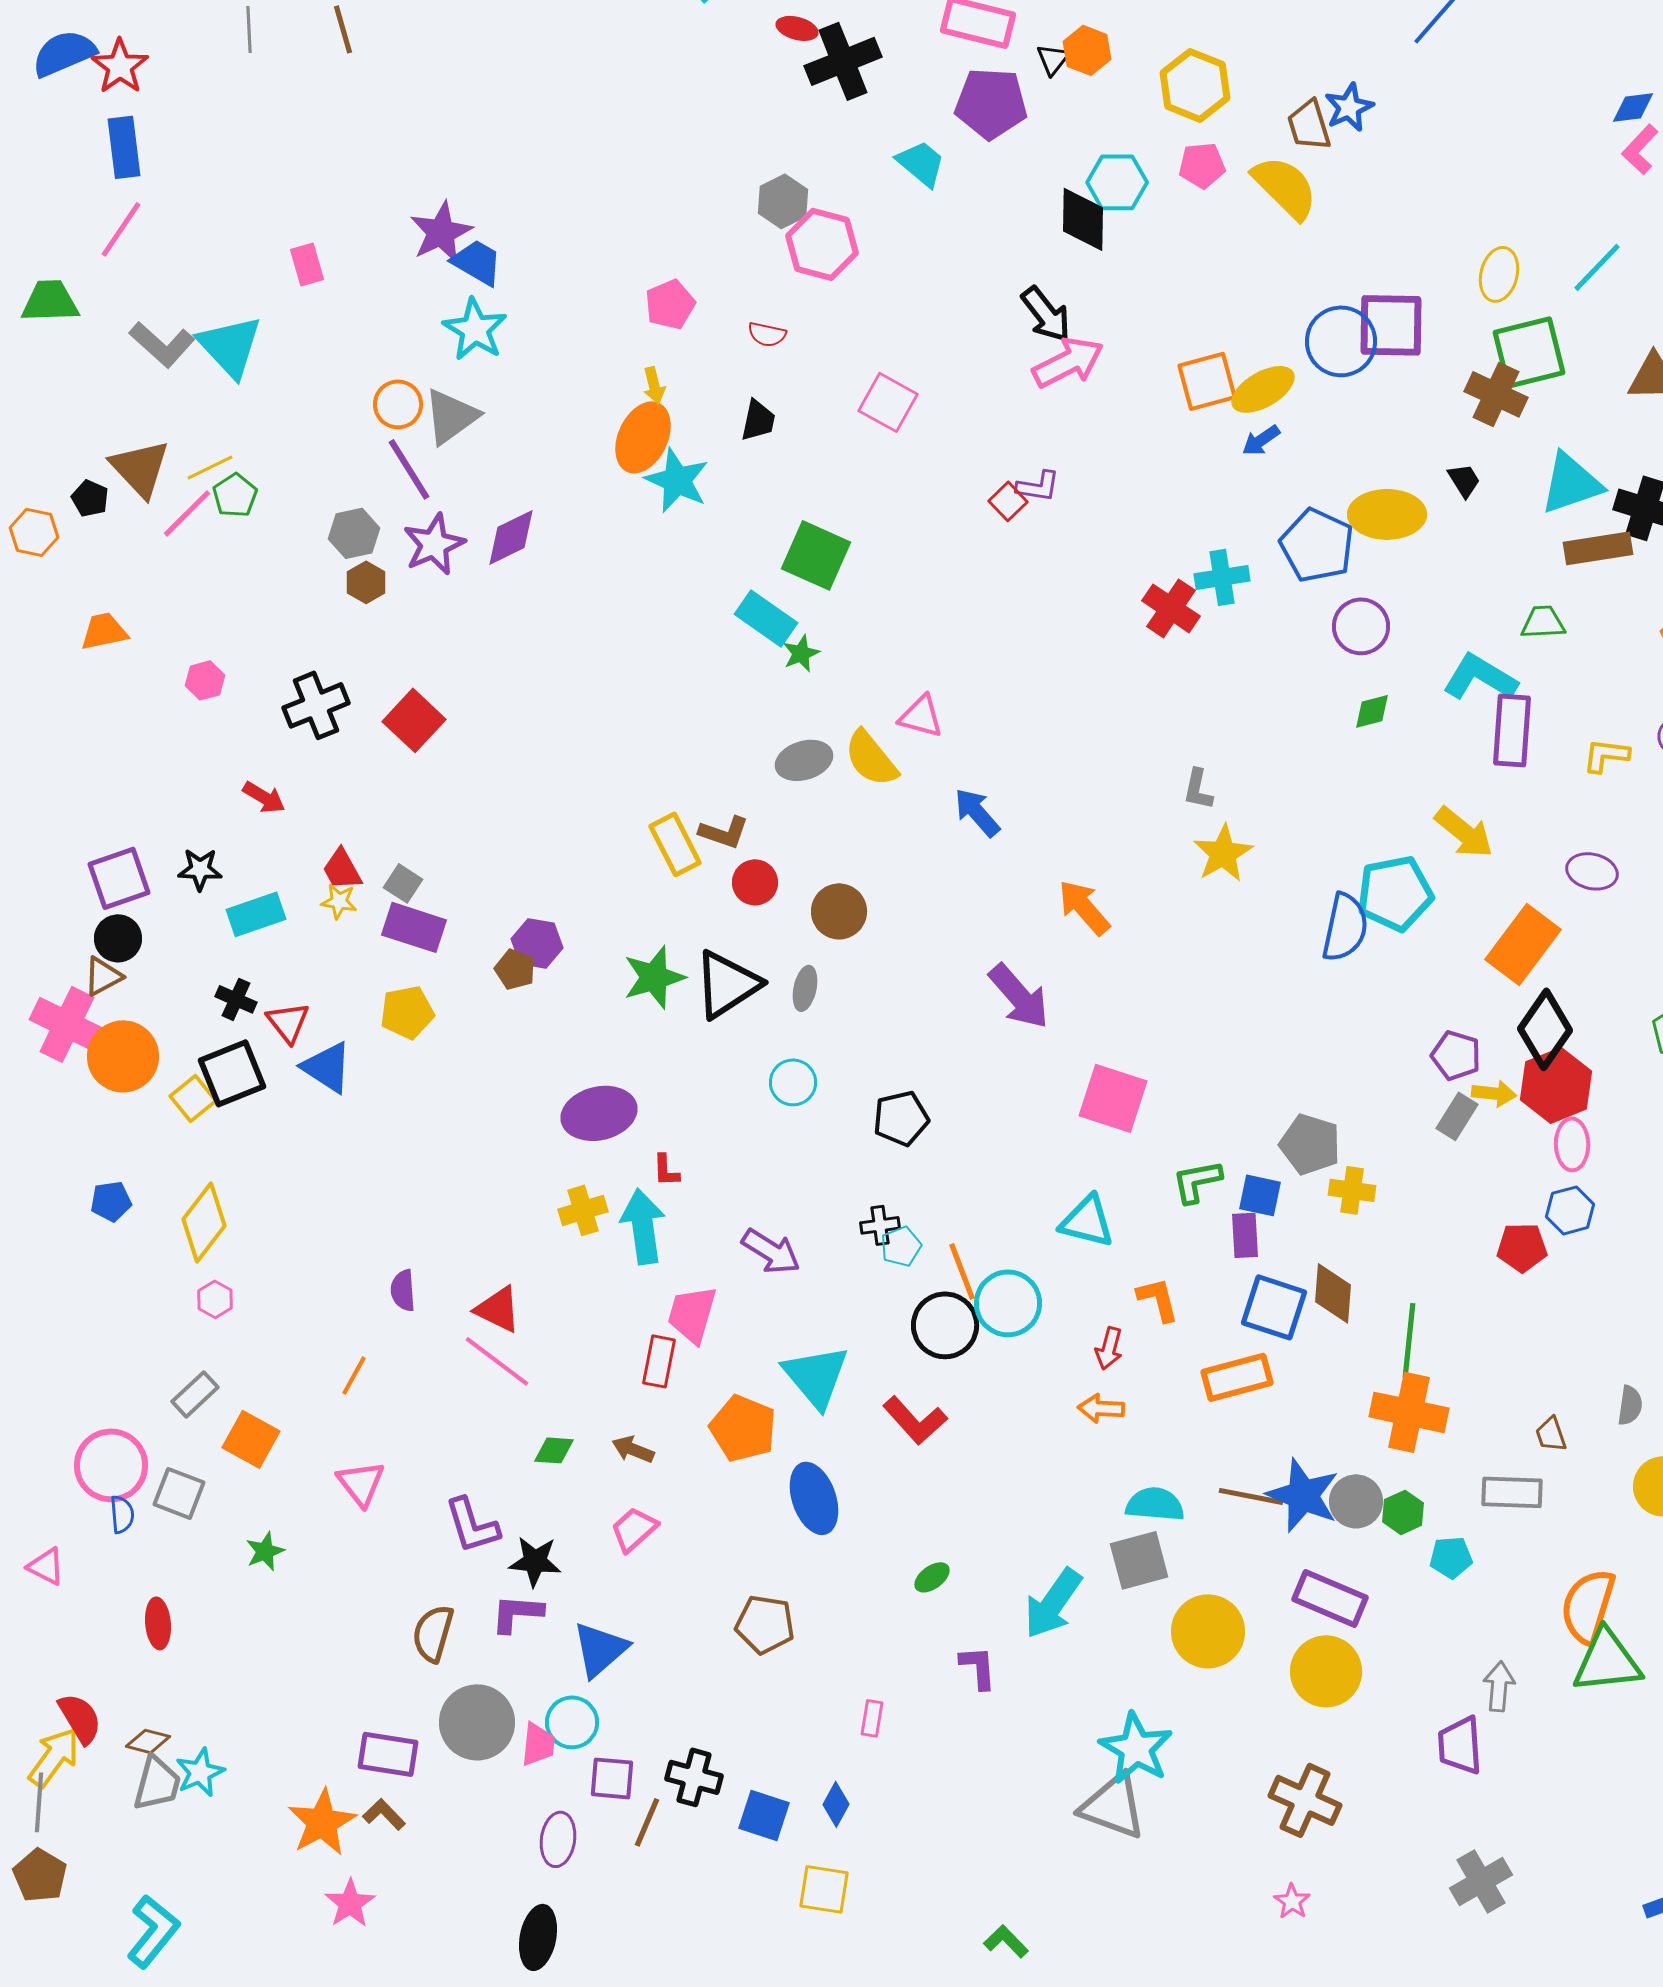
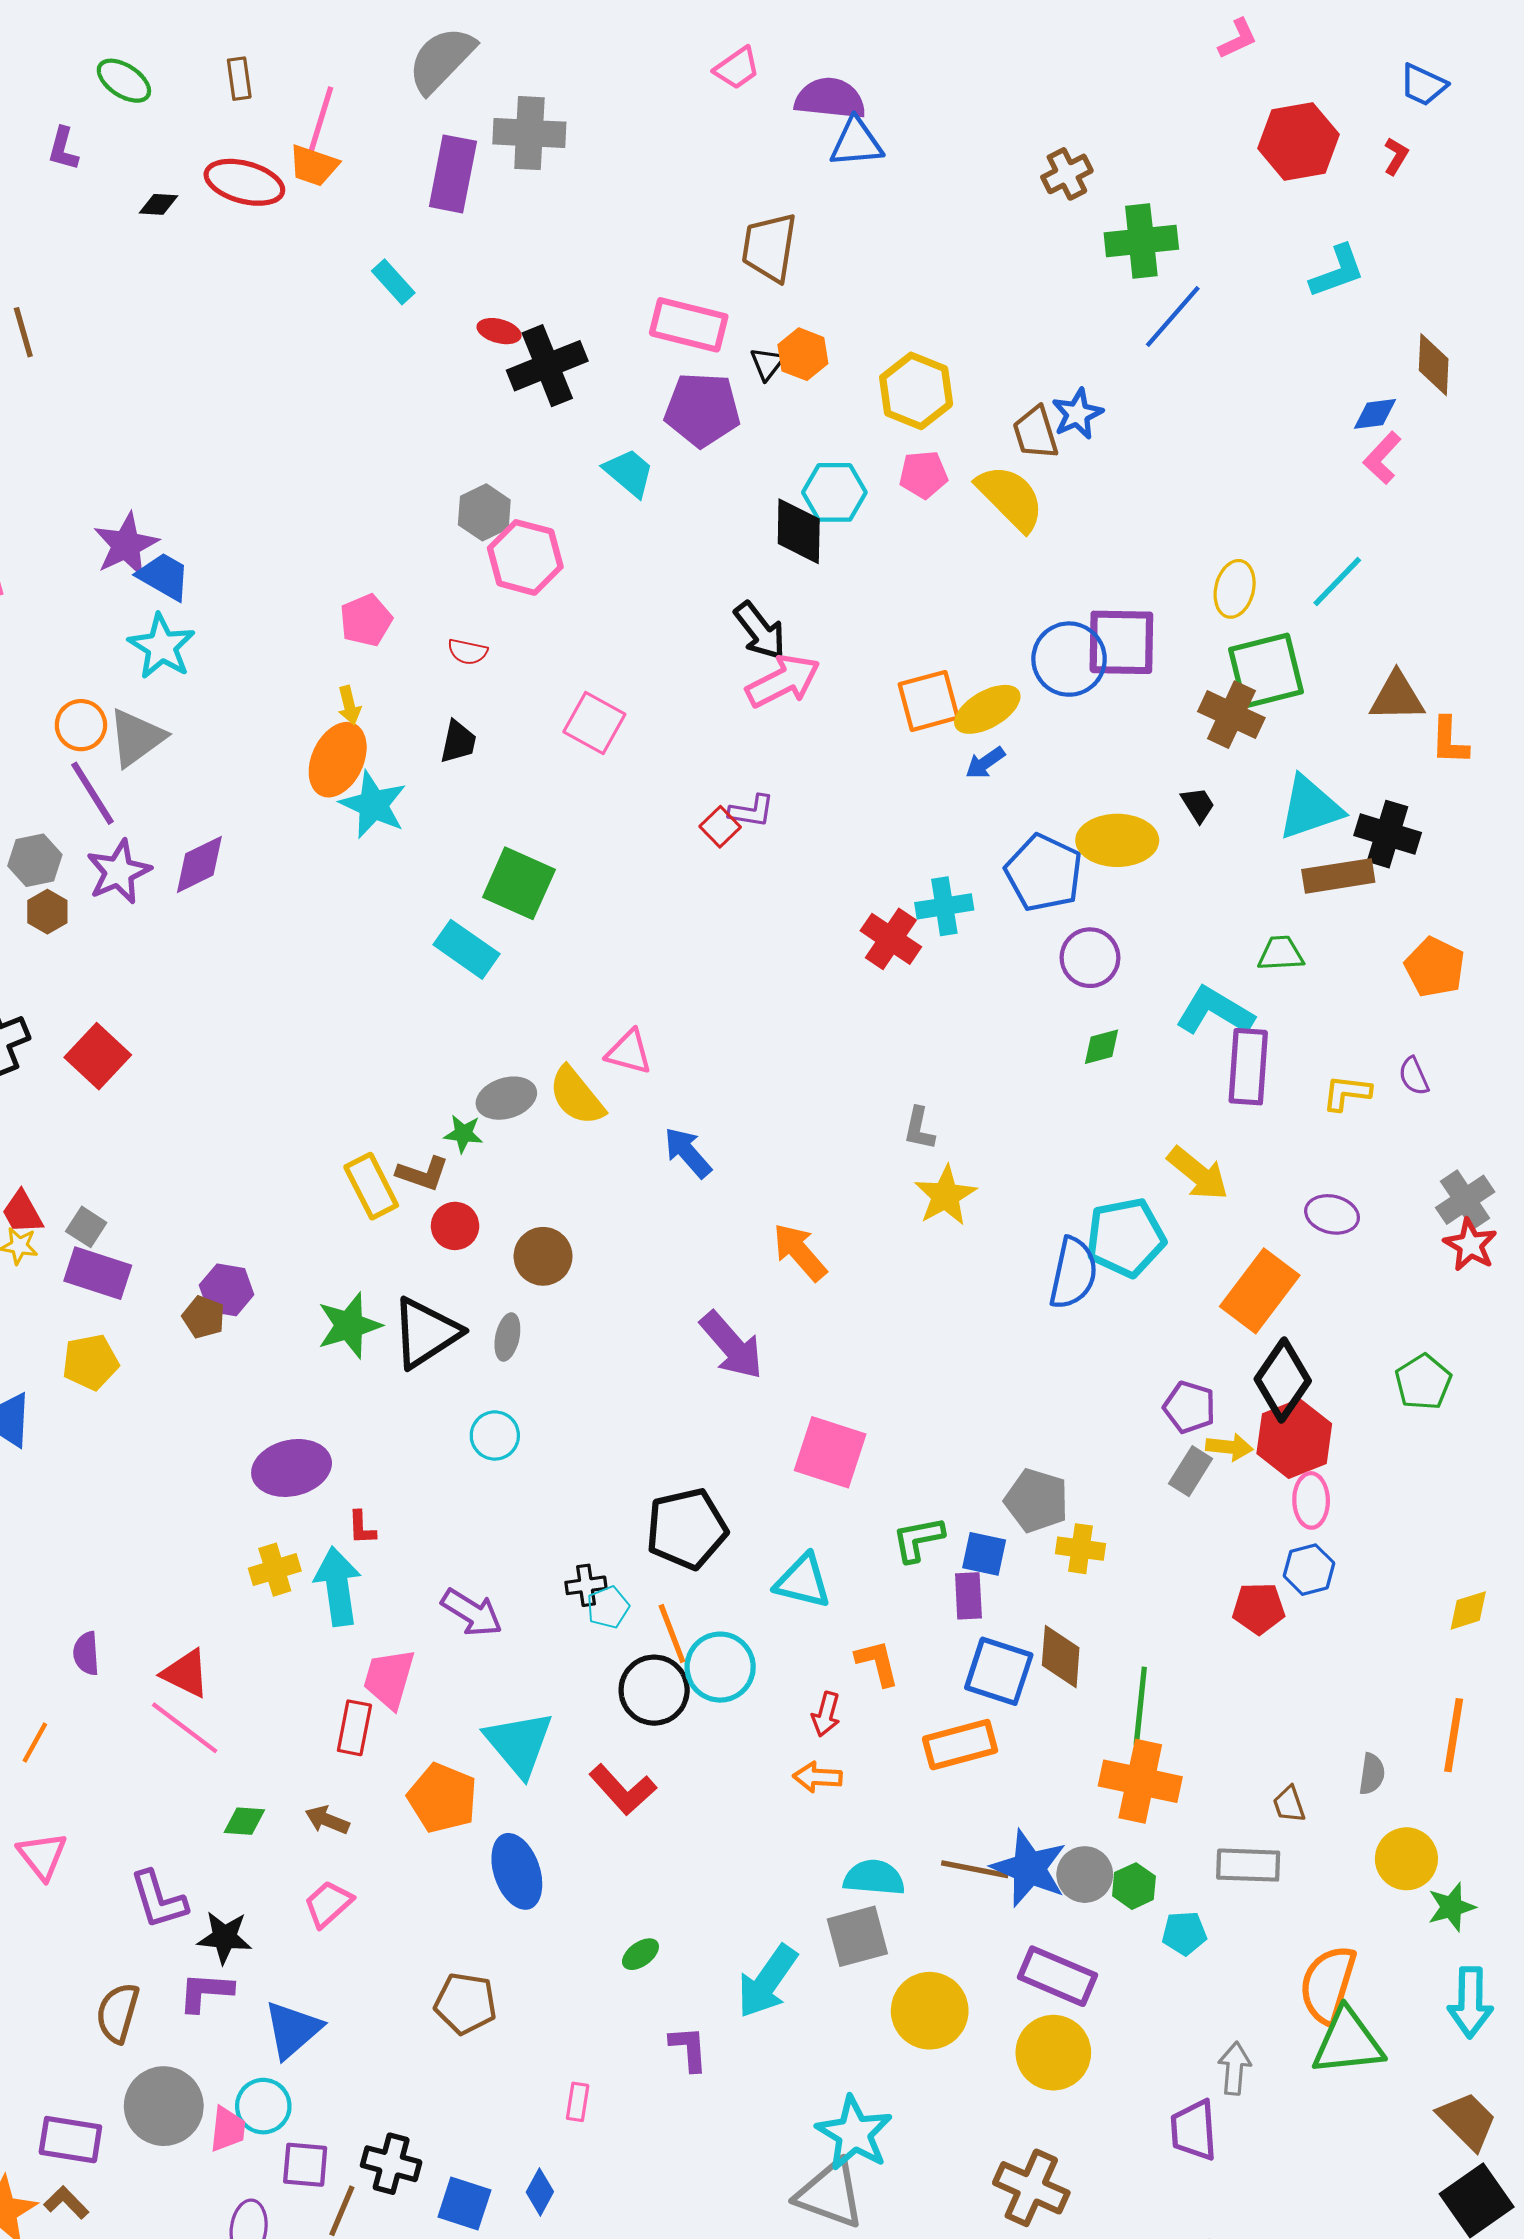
green star: (801, 653) -> (463, 1134), moved, turned 30
black pentagon: (901, 1118) -> (687, 1529), moved, size x1.4

